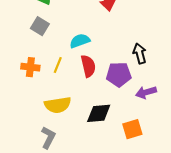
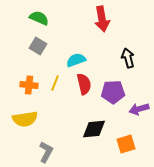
black arrow: (140, 53) -> (128, 58), moved
yellow semicircle: (58, 105) -> (25, 119), moved

